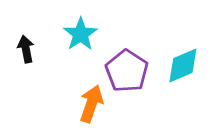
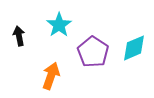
orange arrow: (91, 104) -> (51, 76), moved

